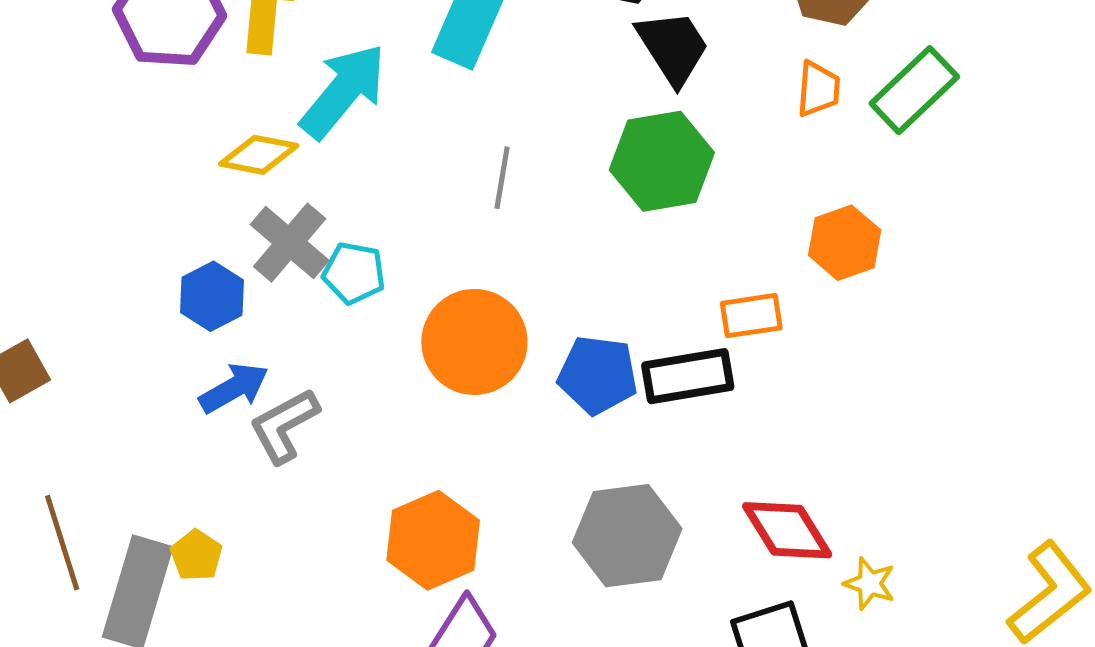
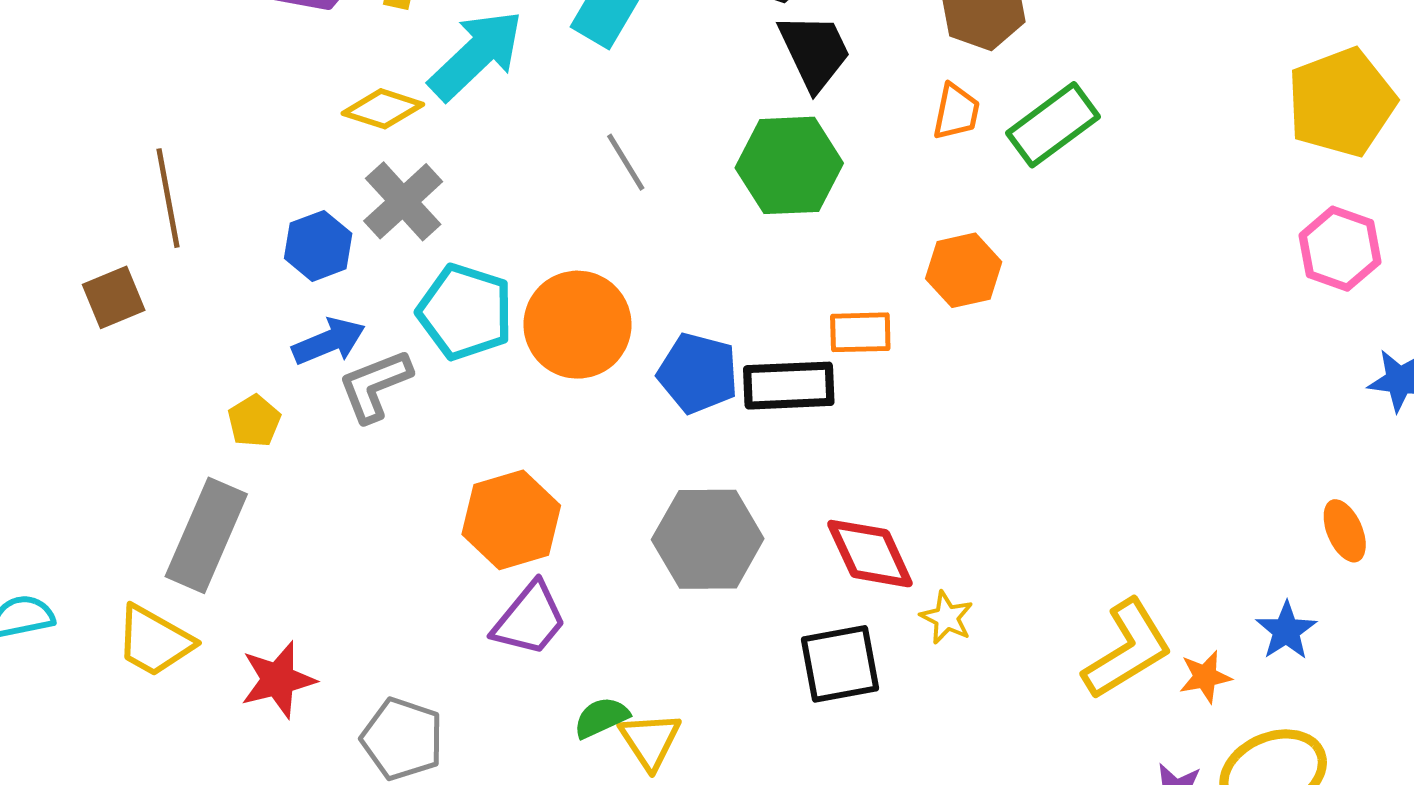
gray line: (502, 178) -> (626, 162), turned -48
cyan pentagon: (354, 273) -> (465, 312), moved, size x1.5
brown line: (62, 543) -> (168, 198), moved
yellow pentagon: (196, 555) -> (254, 421), moved

